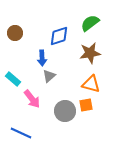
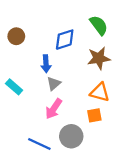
green semicircle: (90, 23) -> (99, 25), turned 90
pink arrow: (32, 99) -> (54, 109), moved, turned 72
gray circle: (65, 111) -> (71, 136), moved
blue line: (21, 133) -> (39, 144), moved

